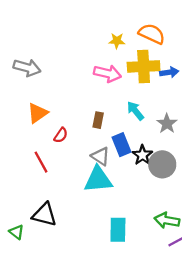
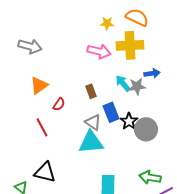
blue arrow: (169, 72) -> (152, 73), moved
brown rectangle: (98, 120) -> (91, 91), turned -32
gray star: (167, 124) -> (137, 86), moved, turned 30

